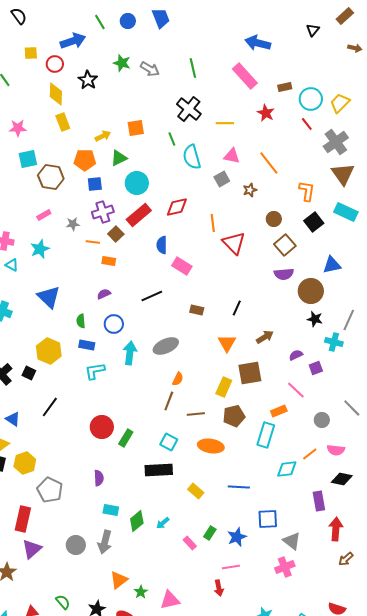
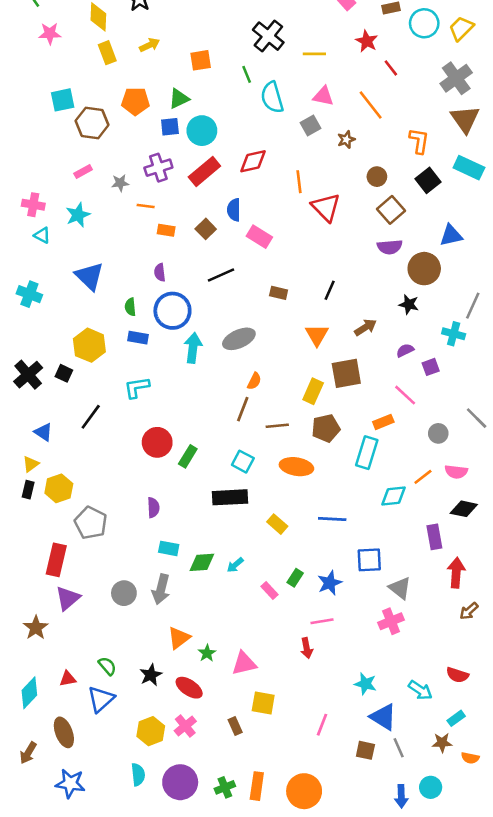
red line: (307, 124) -> (391, 68), moved
pink star: (18, 128) -> (50, 33), moved
yellow arrow: (103, 136) -> (149, 45), moved
blue square: (95, 184) -> (170, 127), moved
brown square: (116, 234) -> (206, 229), moved
purple semicircle: (104, 294) -> (160, 272), turned -72
black star: (315, 319) -> (409, 304), moved
blue circle: (114, 324) -> (172, 311), size x1.5
cyan L-shape: (95, 371) -> (137, 387), moved
green diamond: (137, 521) -> (202, 562), turned 35

